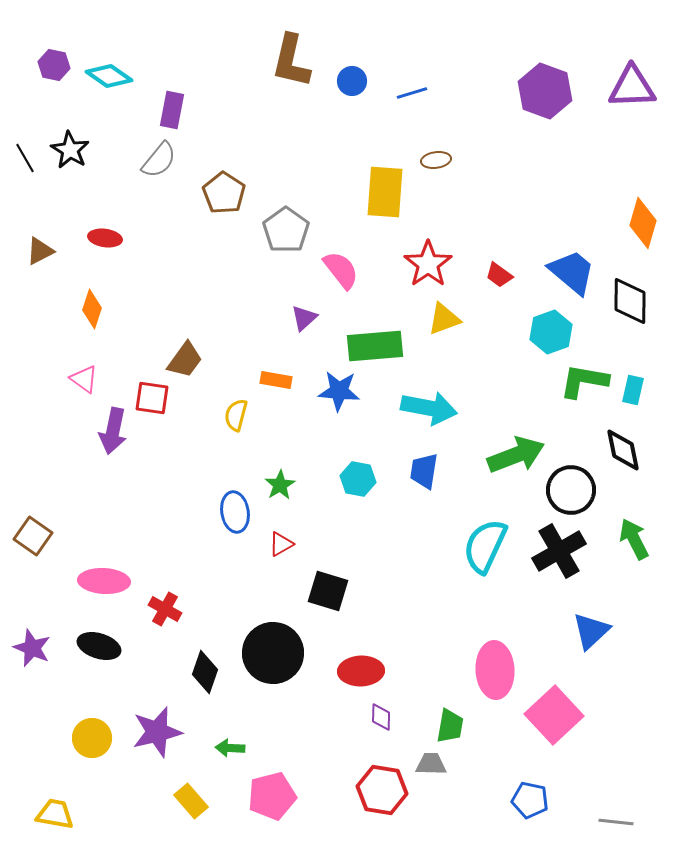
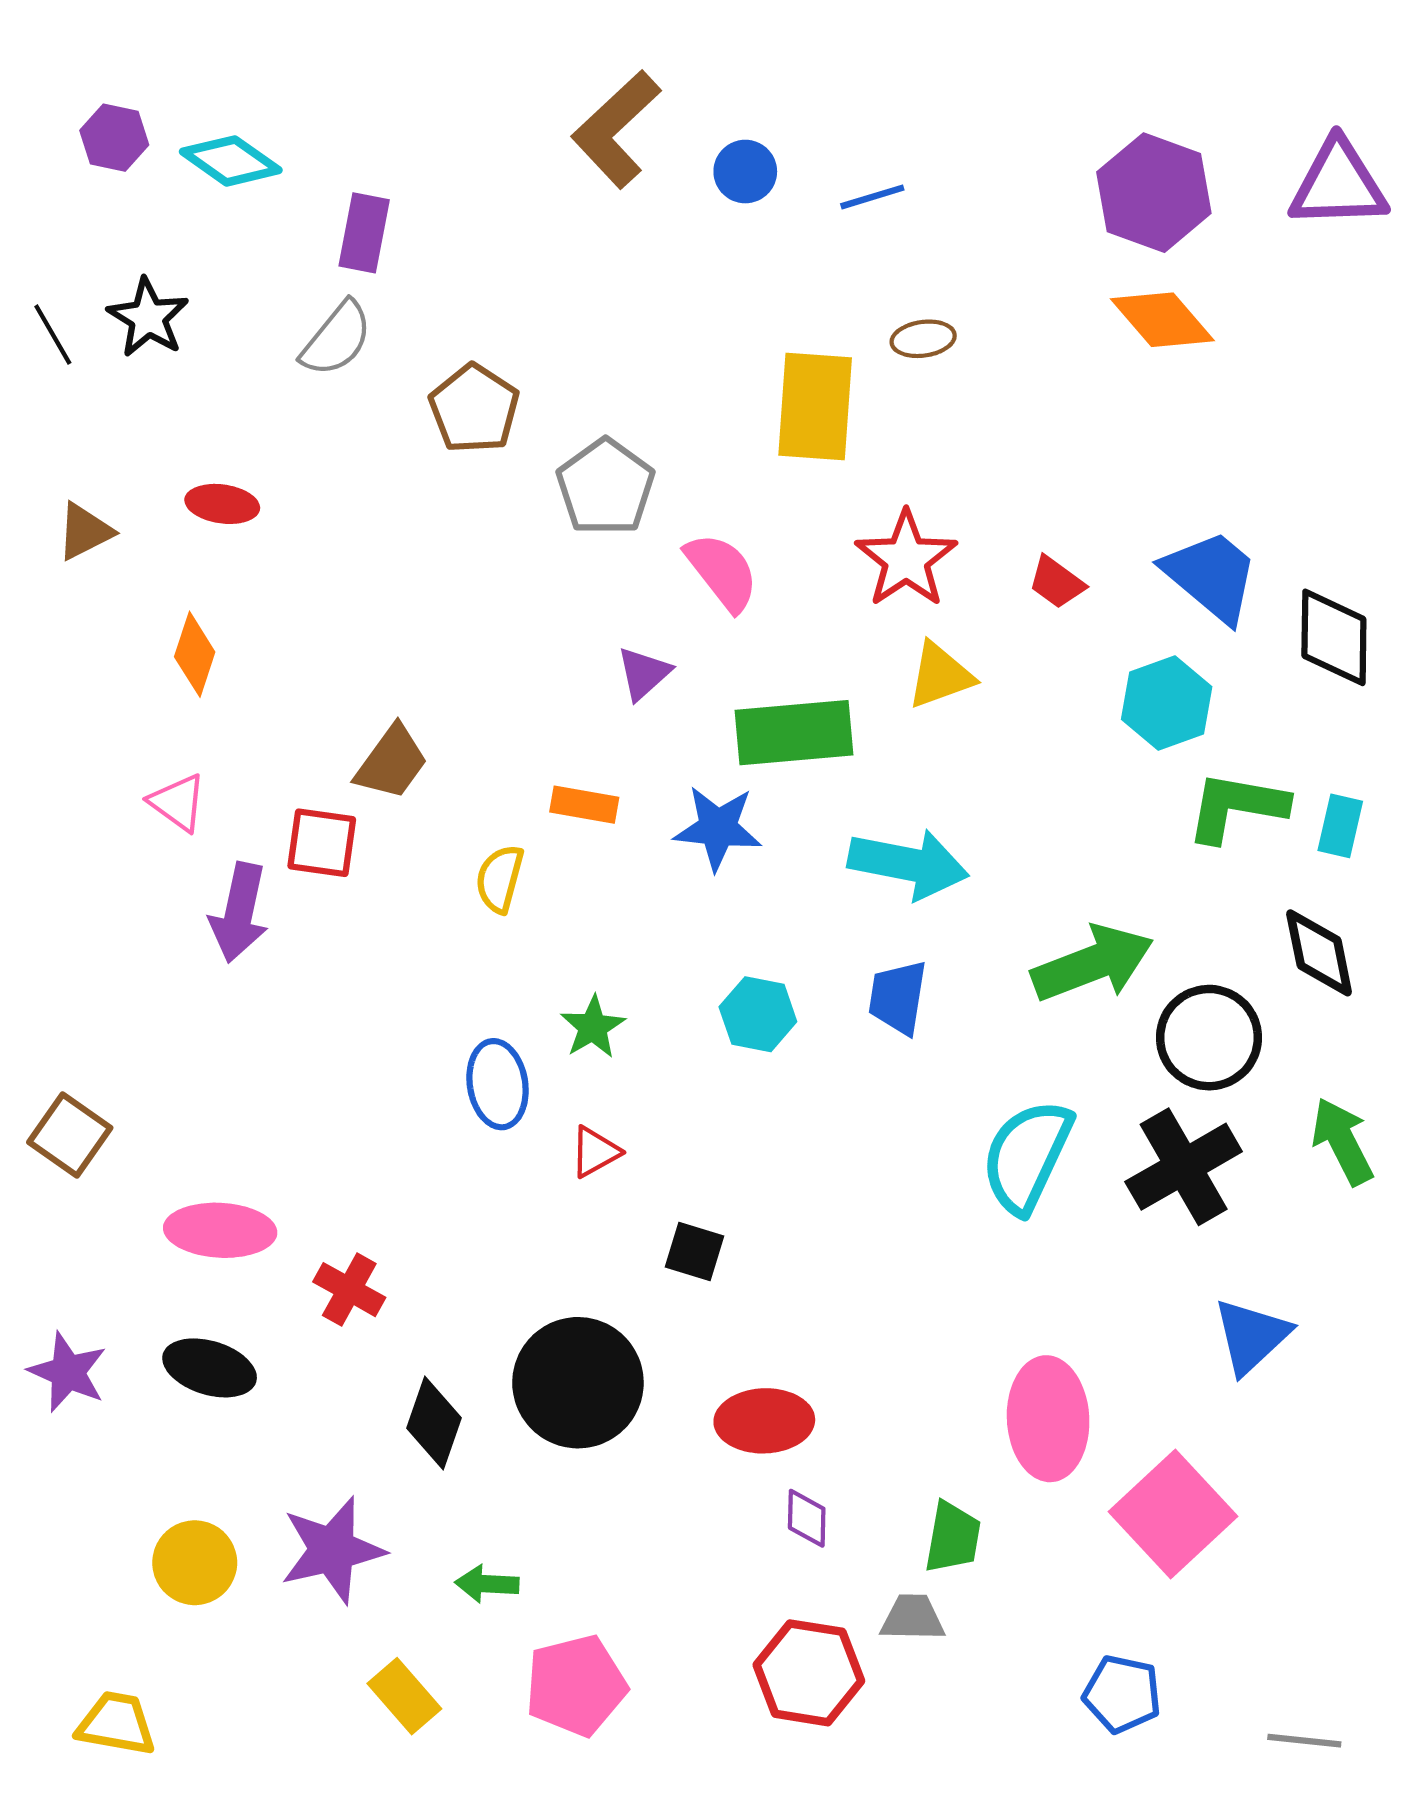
brown L-shape: (291, 61) -> (616, 129), turned 34
orange diamond: (643, 223) -> (1162, 320), moved, turned -57
black square: (328, 591) -> (694, 1251), size x0.7

